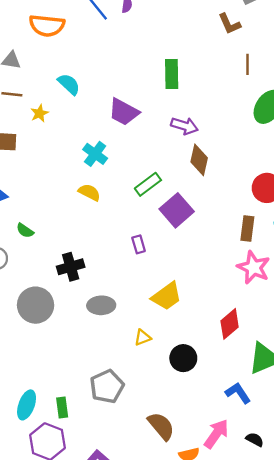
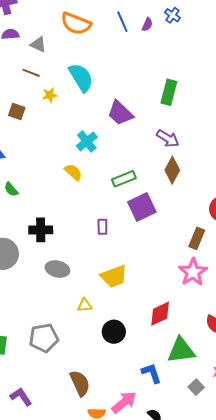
cyan semicircle: (69, 84) -> (81, 77), size x1.4

